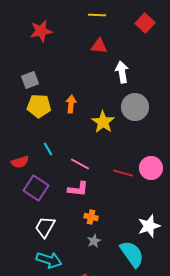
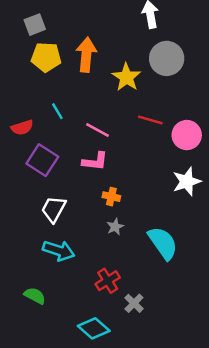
orange arrow: (71, 104) -> (86, 55), size x1.5
red line: (123, 173) -> (150, 120), moved
white star: (149, 226) -> (187, 181), moved

